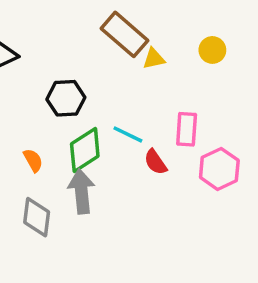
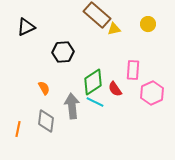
cyan line: (128, 134) -> (95, 102), moved
green diamond: (85, 150) -> (93, 82), moved

